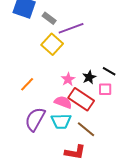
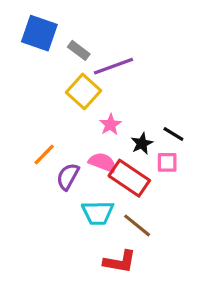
pink star: (68, 79) -> (110, 125), moved
pink semicircle: (63, 102) -> (102, 162), moved
purple semicircle: (35, 119) -> (68, 177), moved, size x0.7

